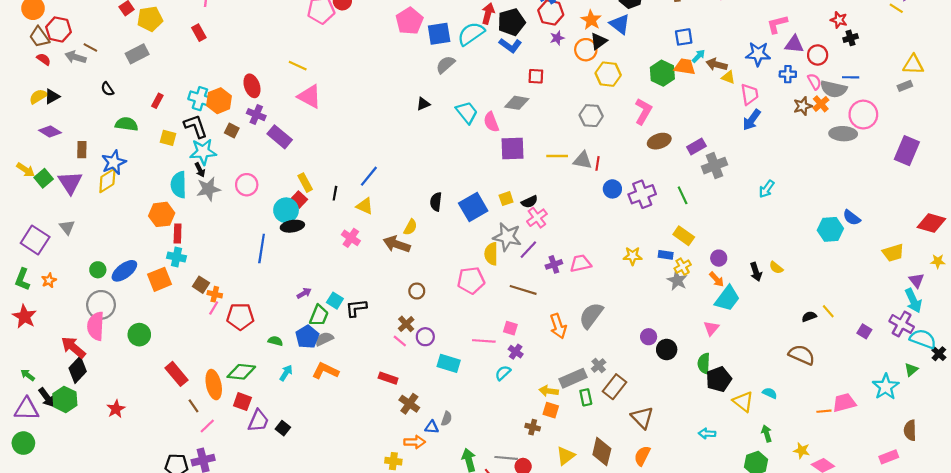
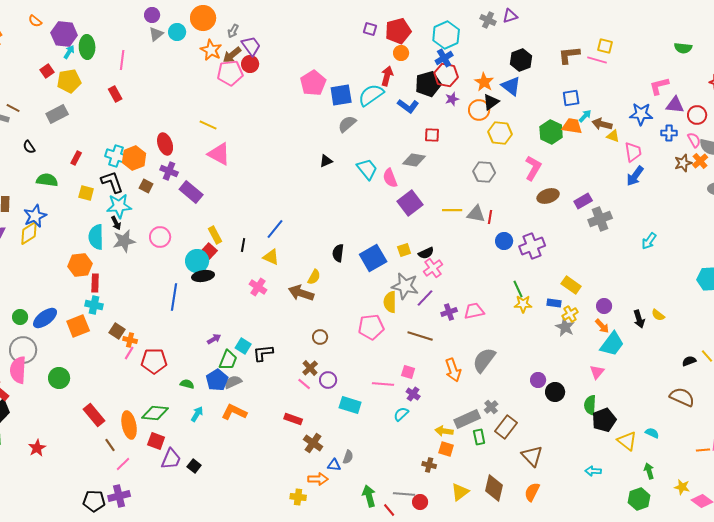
black pentagon: (511, 22) -> (428, 84), moved
purple square: (512, 149) -> (410, 203), turned -35
green line: (683, 195) -> (518, 289), moved

